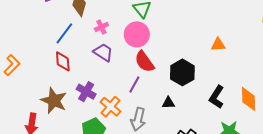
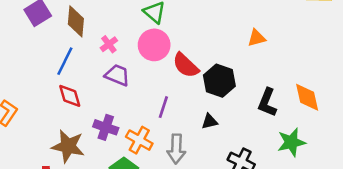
red semicircle: (144, 62) -> (186, 65), moved

